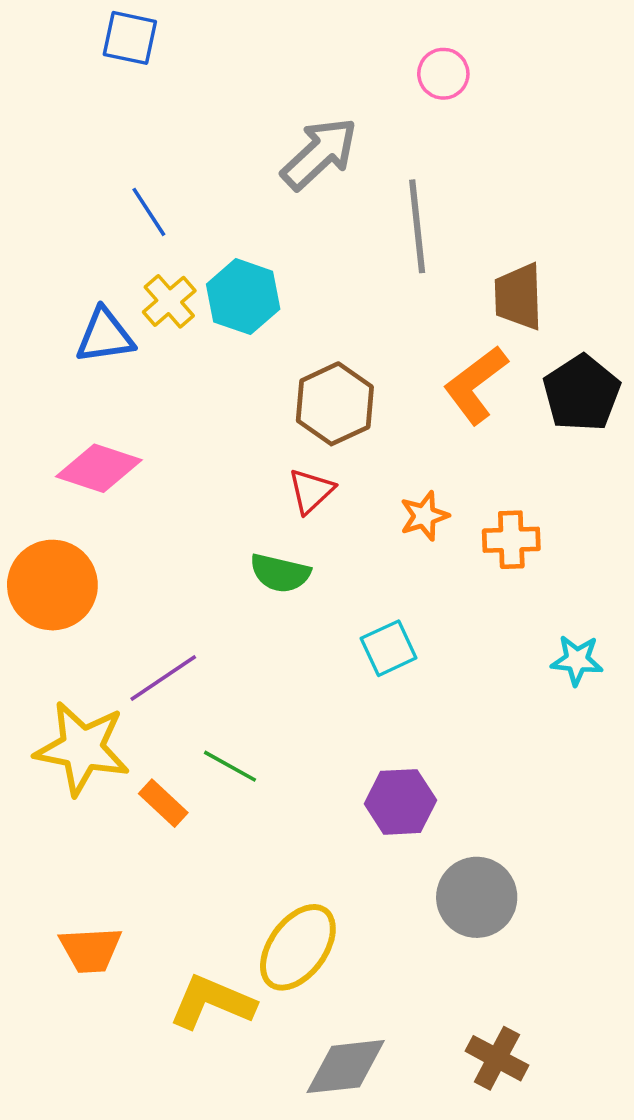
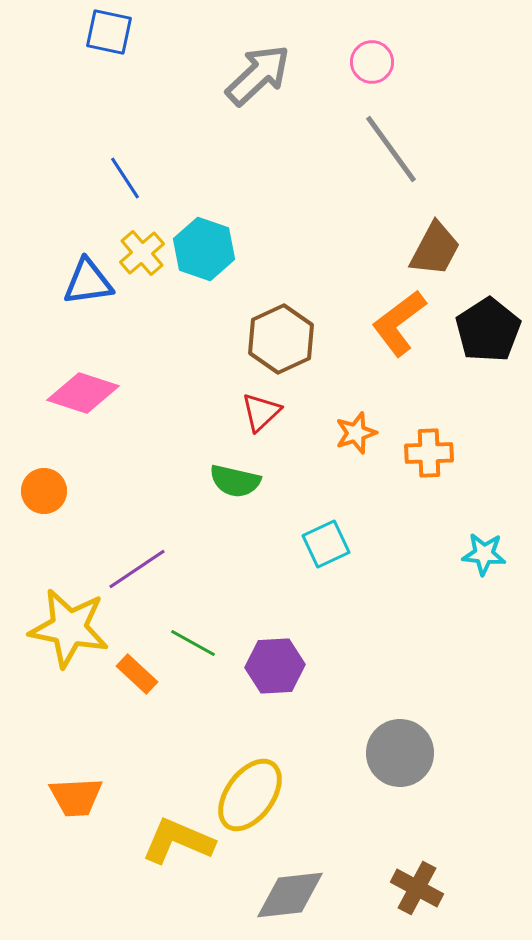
gray arrow: (319, 154) -> (258, 75), moved
gray line: (417, 226) -> (391, 149), moved, turned -30
brown trapezoid: (518, 297) -> (435, 249), turned -150
orange circle: (52, 585) -> (44, 491), size x0.6
purple hexagon: (400, 802) -> (275, 666), moved

